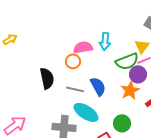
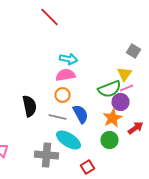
cyan arrow: (105, 41) -> (68, 59), moved, turned -84
orange circle: (73, 61) -> (62, 95), moved
green circle: (122, 123) -> (110, 140), moved

